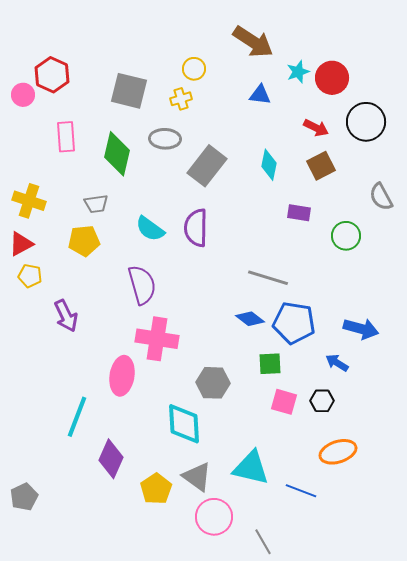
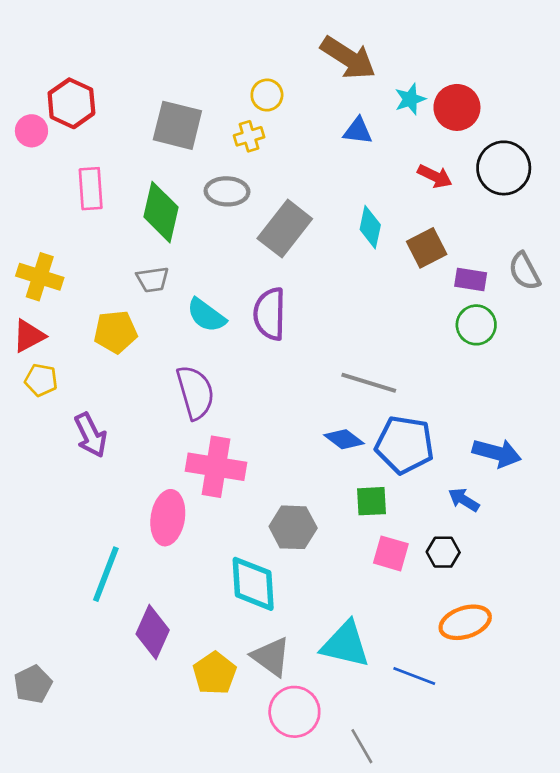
brown square: (321, 166) -> (427, 248), moved
gray trapezoid: (96, 204) -> (153, 279), moved
purple rectangle: (299, 213) -> (471, 279), moved

